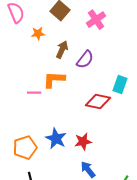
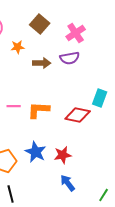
brown arrow: (62, 50) -> (42, 63), turned 66
purple semicircle: (85, 60) -> (70, 58), moved, turned 42
orange L-shape: (54, 80) -> (39, 110), moved

